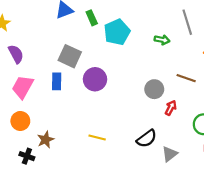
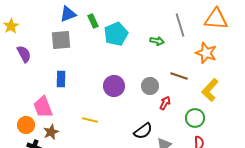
gray square: (70, 56) -> (61, 40), moved, turned -30
purple circle: (95, 79) -> (114, 86), moved
pink trapezoid: (23, 87) -> (43, 107), moved, turned -50
orange circle: (20, 121) -> (26, 125), moved
yellow line: (97, 137) -> (90, 120), moved

